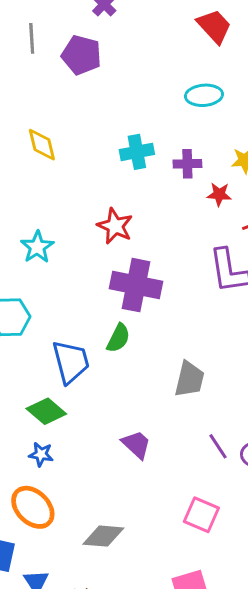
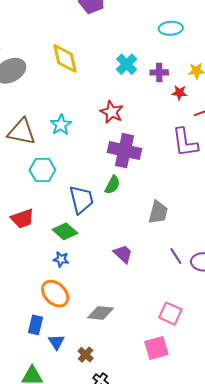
yellow diamond: (42, 145) -> (65, 58), size x1.4
cyan cross: (137, 152) -> (127, 64), turned -35
pink square: (201, 515) -> (170, 314), moved

